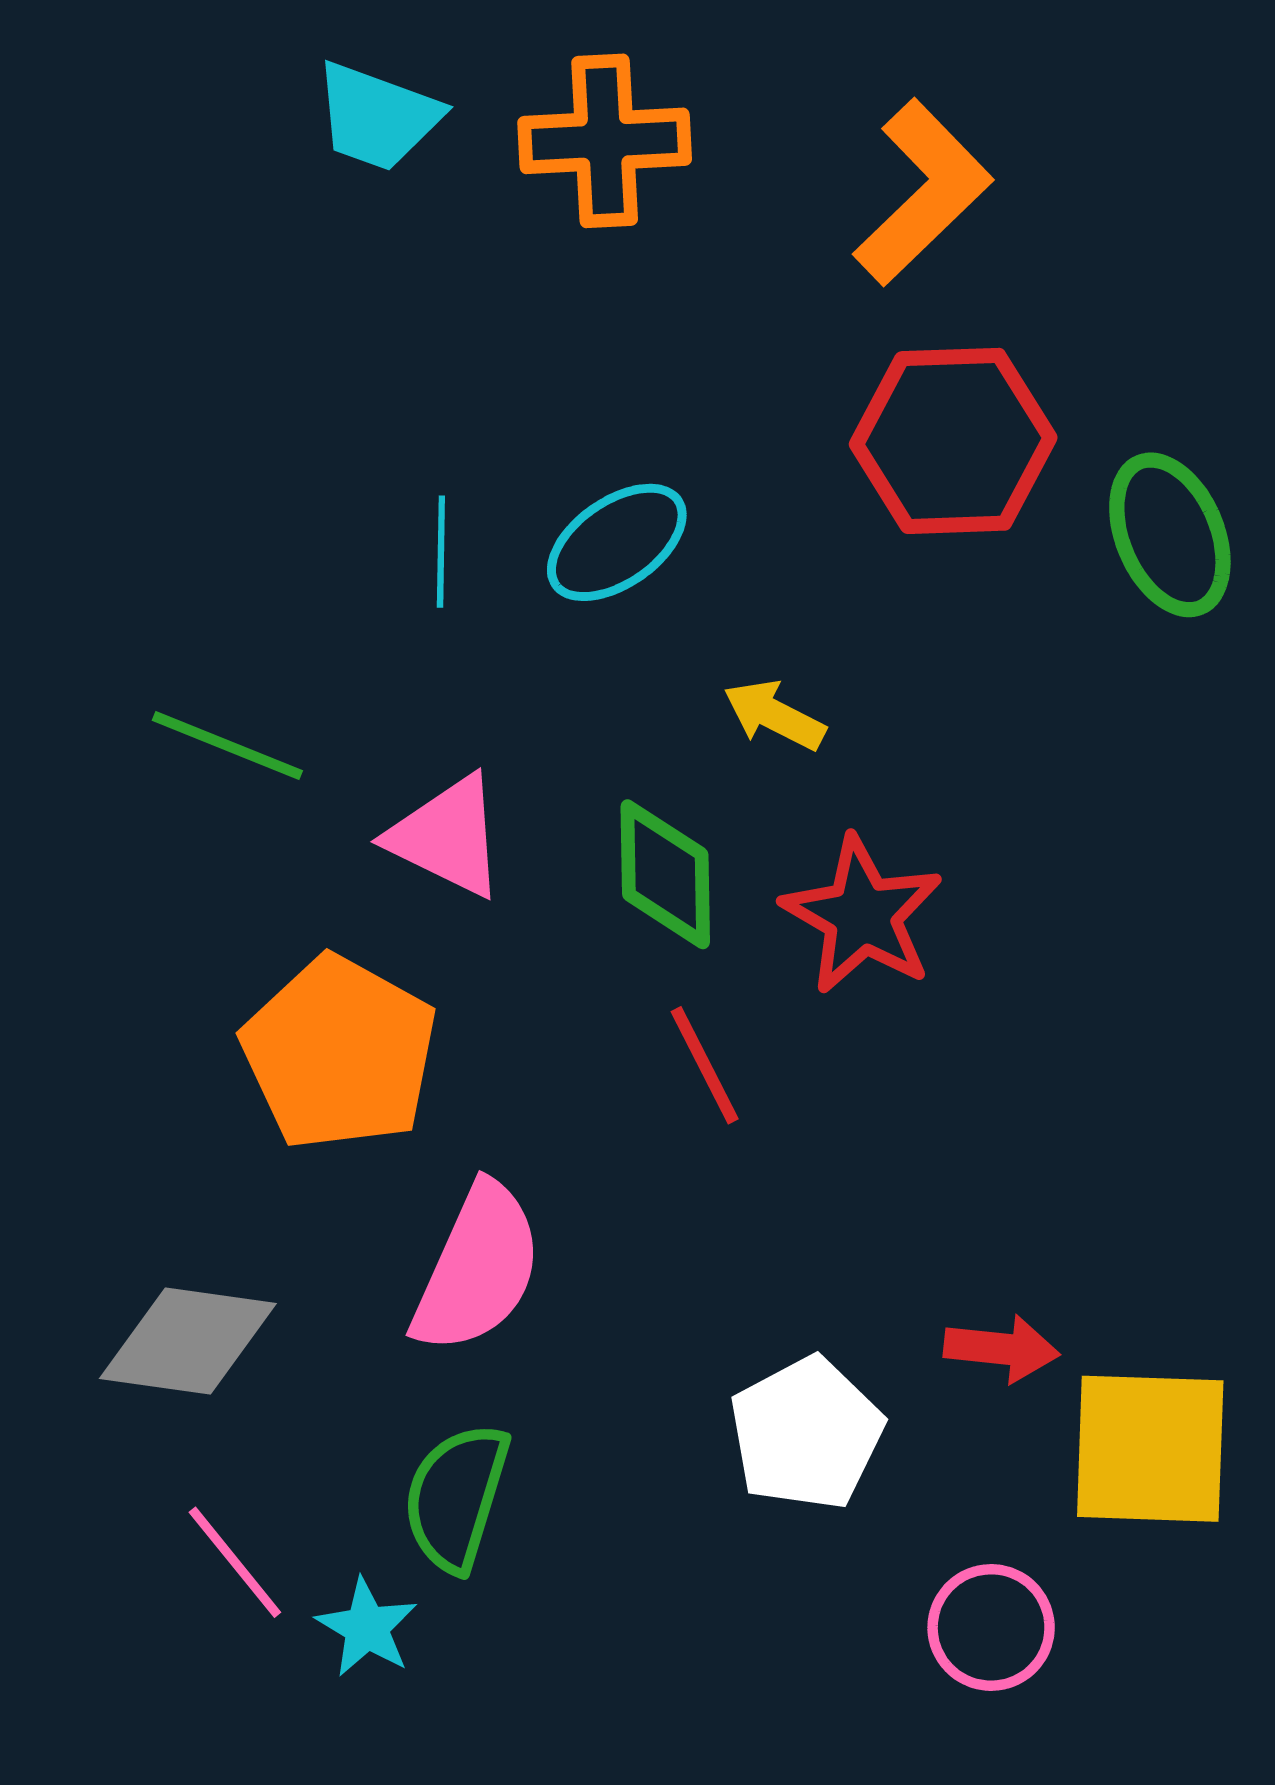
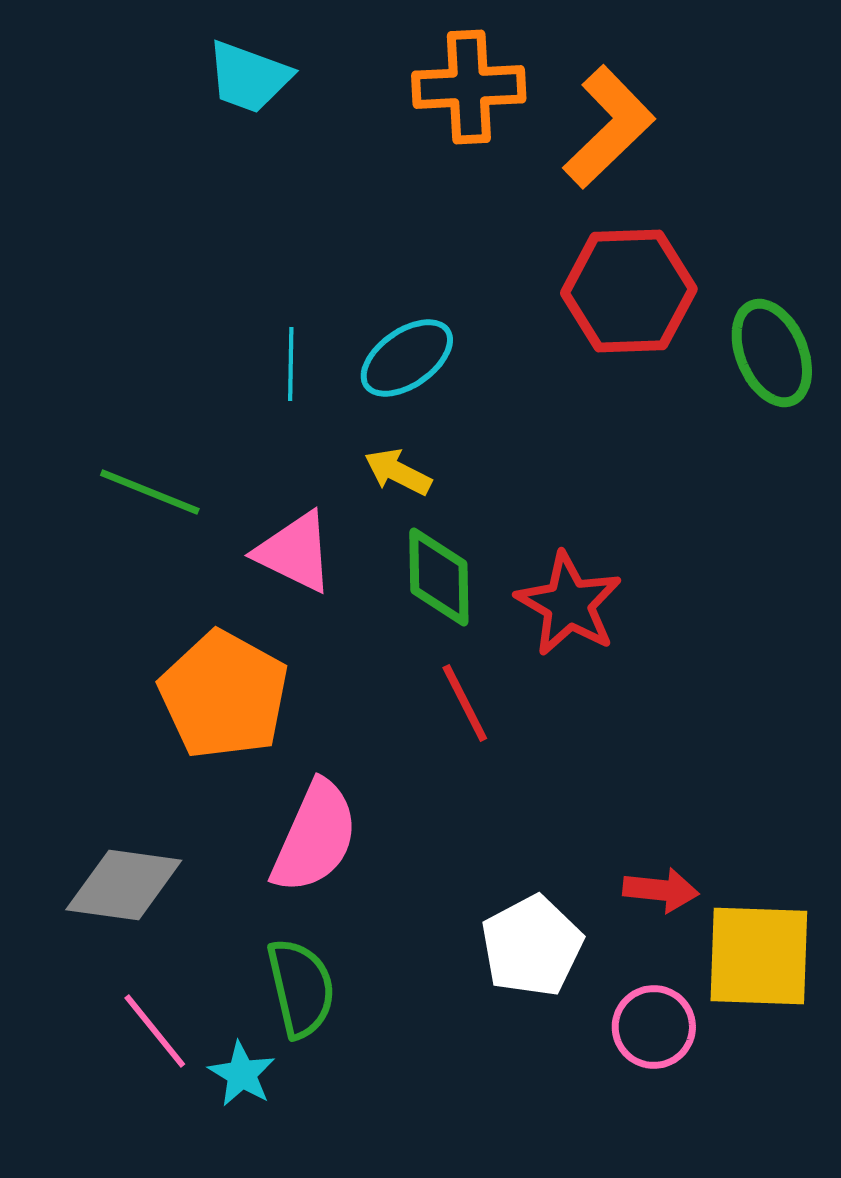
orange cross: (605, 141) -> (469, 87), moved
yellow arrow: (774, 715) -> (398, 472), moved
green semicircle: (456, 1497) -> (301, 988), turned 150
pink circle: (991, 1627) -> (654, 1027), moved

